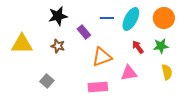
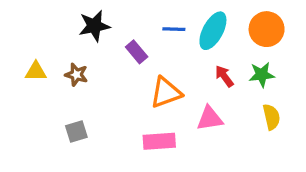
yellow triangle: (22, 44) -> (36, 71), size x0.6
brown star: (58, 46) -> (76, 75), moved
gray square: (47, 81) -> (76, 132), turned 32

